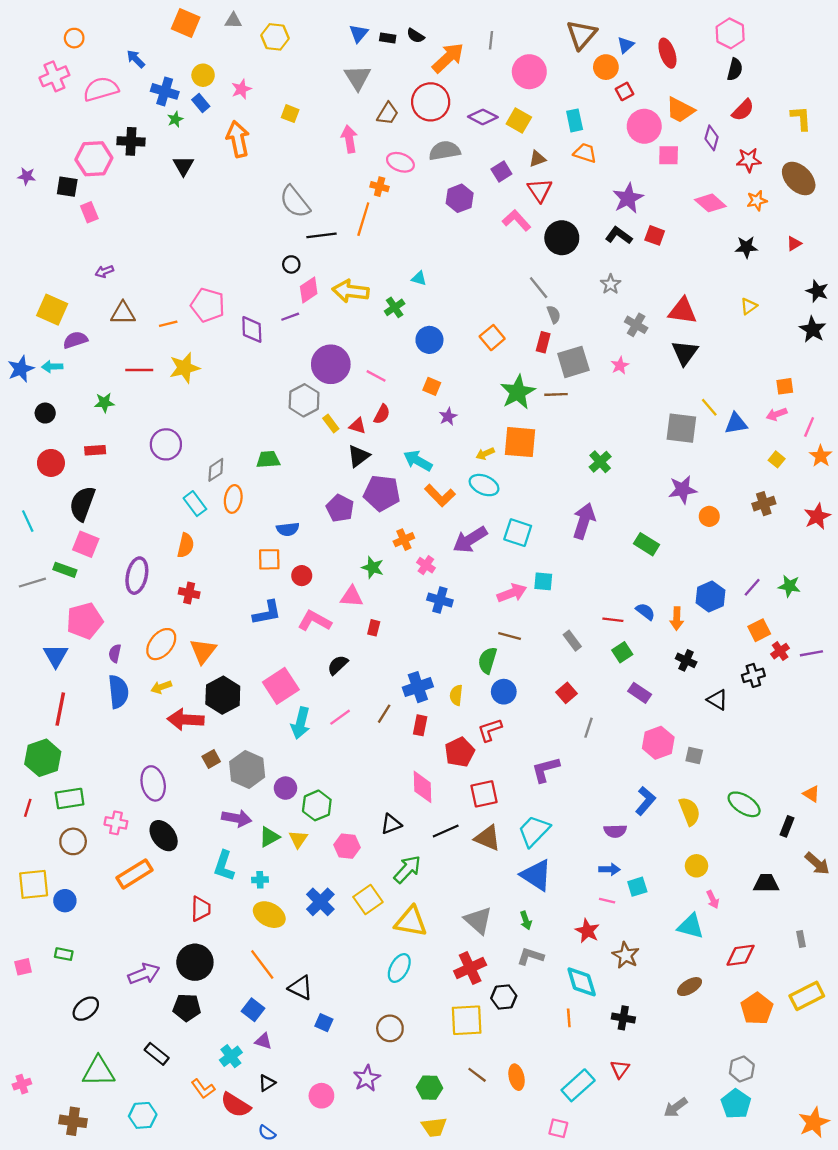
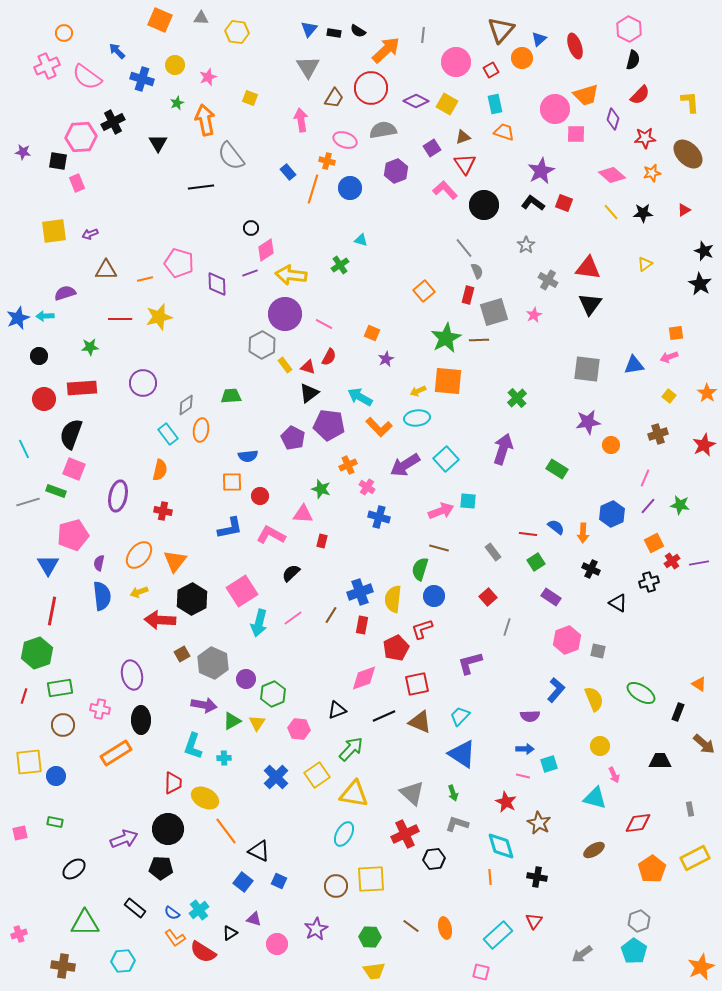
pink semicircle: (101, 89) -> (87, 77), turned -128
red square: (624, 91) -> (491, 70), moved
blue rectangle: (201, 103) -> (288, 172), moved
orange trapezoid: (680, 110) -> (586, 95), turned -44
green star: (175, 119) -> (177, 103), moved
black cross: (131, 141) -> (113, 122), turned -30
gray semicircle: (295, 202) -> (231, 156), moved
black line: (321, 235) -> (201, 187), moved
yellow arrow: (351, 291) -> (291, 275), moved
yellow square: (52, 310) -> (54, 231), moved, turned -32
blue circle: (429, 340) -> (350, 188), moved
yellow line: (709, 407) -> (611, 212), moved
pink line: (809, 427) -> (645, 478), moved
red rectangle: (95, 450) -> (82, 388), size x1.6
cyan ellipse: (484, 485) -> (417, 418), turned -30
cyan square: (518, 533) -> (446, 459), turned 30
yellow semicircle: (456, 695) -> (393, 599), size x1.5
pink diamond: (422, 787) -> (364, 678), turned 72
cyan trapezoid: (534, 831) -> (460, 716), size x0.7
black ellipse: (164, 836) -> (141, 720), turned 36
yellow ellipse: (269, 915) -> (205, 798), moved
blue square: (253, 1010) -> (243, 882), moved
yellow square: (467, 1020) -> (371, 879), moved
purple triangle: (263, 1041) -> (254, 919), moved
blue semicircle: (267, 1133) -> (172, 913), moved

